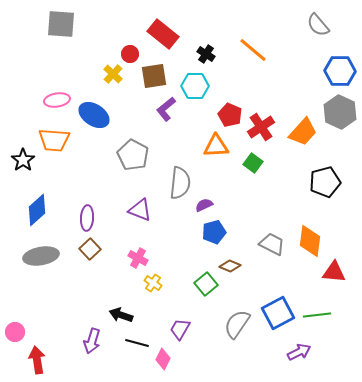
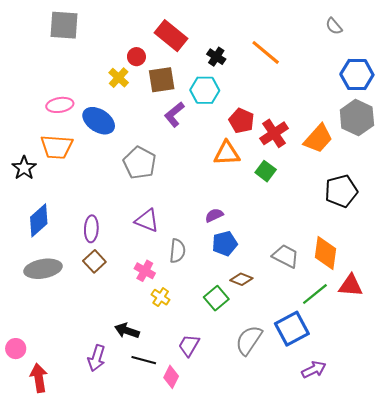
gray semicircle: (318, 25) -> (334, 26), size x0.7
gray semicircle: (180, 183) -> (177, 251), moved, size x0.7
green line: (317, 315) -> (315, 294), moved, turned -32

